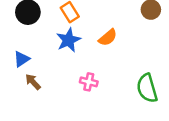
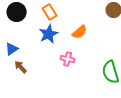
pink cross: (89, 82) -> (68, 59), moved

